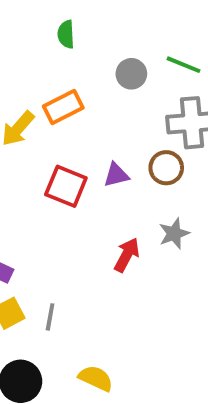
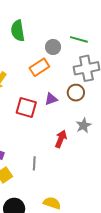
green semicircle: (66, 34) -> (18, 31), size x1.5
orange rectangle: (63, 107) -> (39, 67), moved
gray line: (50, 317) -> (34, 163), moved

